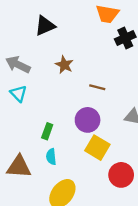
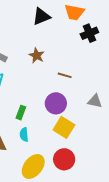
black triangle: (45, 26) -> (41, 16), moved
red circle: (121, 175) -> (64, 159), moved

